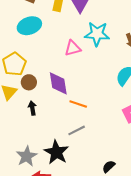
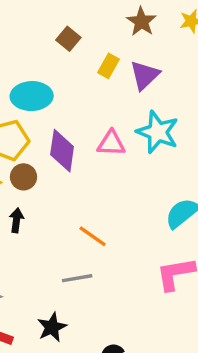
cyan ellipse: (29, 26) -> (32, 96), moved
purple diamond: (58, 83) -> (62, 151), moved
black star: (56, 152) -> (52, 327), moved, size x0.7

